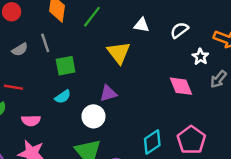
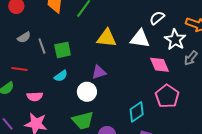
white triangle: (141, 25) -> (140, 39), moved, size x1.5
gray line: (45, 43) -> (42, 46), moved
yellow triangle: (119, 53) -> (107, 38), turned -45
white star: (200, 57) -> (175, 40), size x1.5
pink pentagon: (191, 140) -> (167, 96), moved

